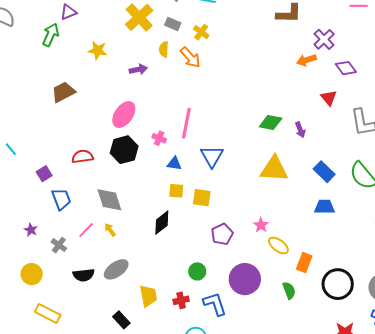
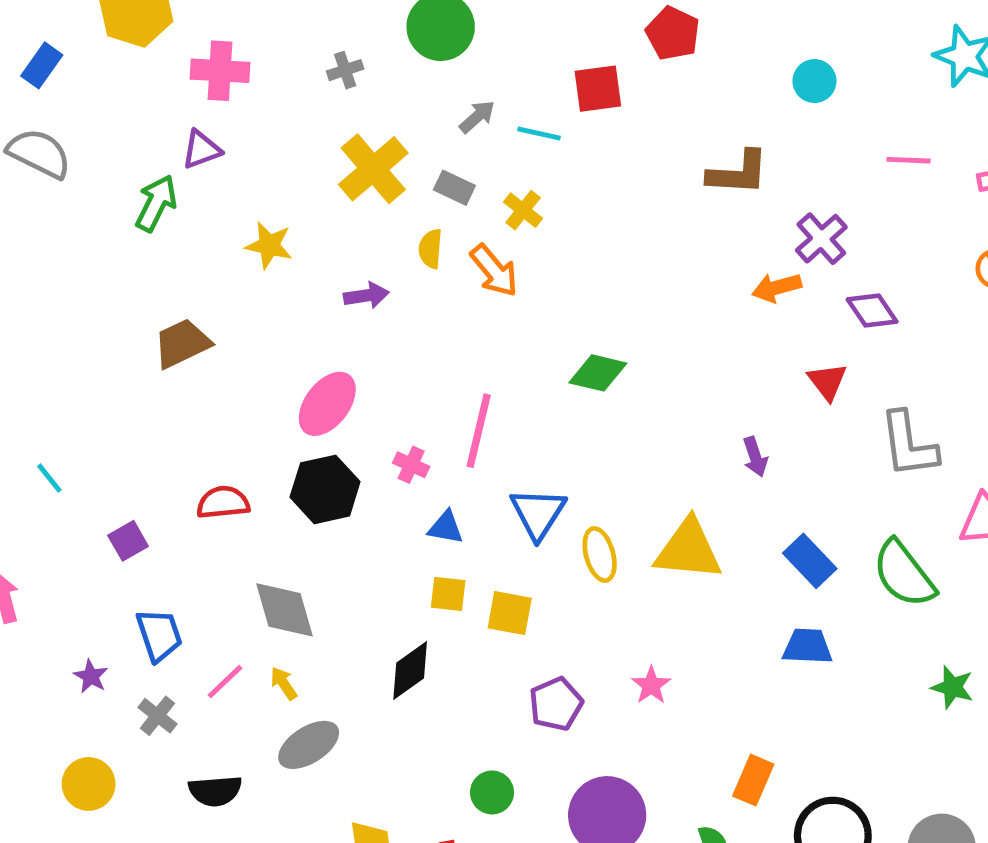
green diamond: (271, 123) -> (598, 373), moved
blue trapezoid: (61, 199) -> (159, 635), moved
yellow ellipse: (278, 245) -> (600, 555), moved, turned 35
gray ellipse: (116, 269) -> (309, 745), moved

